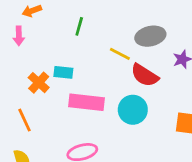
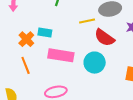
yellow line: (120, 54) -> (87, 21), turned -42
orange line: (25, 120) -> (26, 65), moved

